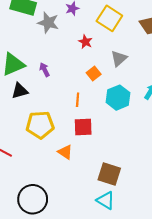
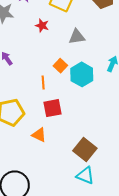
gray triangle: (119, 58) -> (77, 37), turned 42
orange square: (94, 73) -> (60, 66), moved
brown square: (109, 174) -> (85, 149), turned 30

